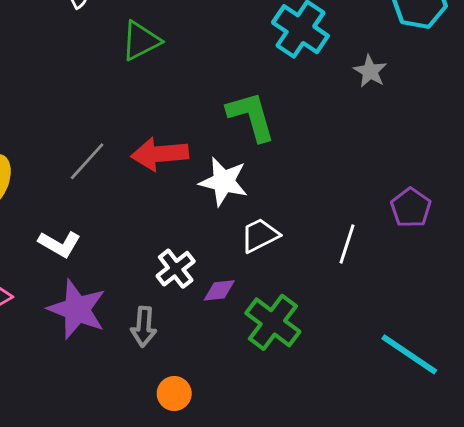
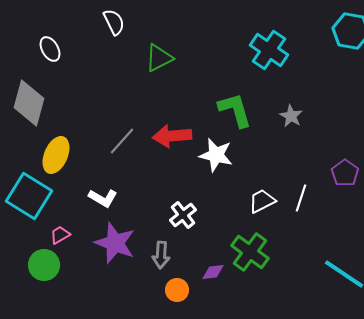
gray star: (370, 71) -> (291, 116), moved
white trapezoid: (260, 235) -> (262, 201), moved
purple diamond: (219, 290) -> (213, 272), moved
orange circle: (174, 393) -> (177, 290), moved

